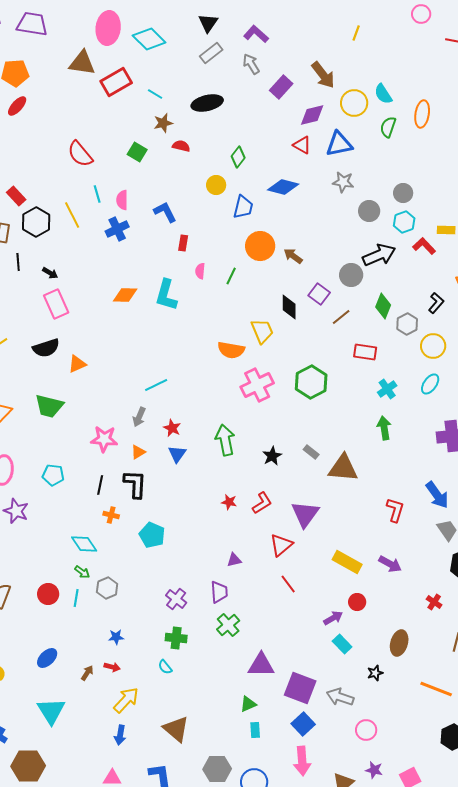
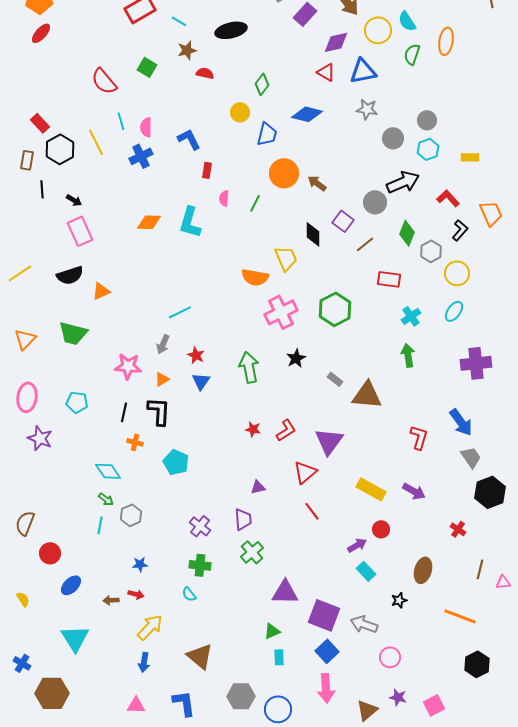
green square: (137, 152) -> (147, 67), moved
red L-shape: (424, 246) -> (448, 198), moved
black star: (272, 456) -> (296, 358), moved
red circle: (48, 594) -> (50, 553), moved
brown arrow: (87, 673) -> (111, 600), turned -126

